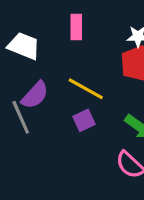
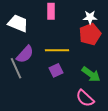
yellow line: (86, 89) -> (57, 50), turned -30

